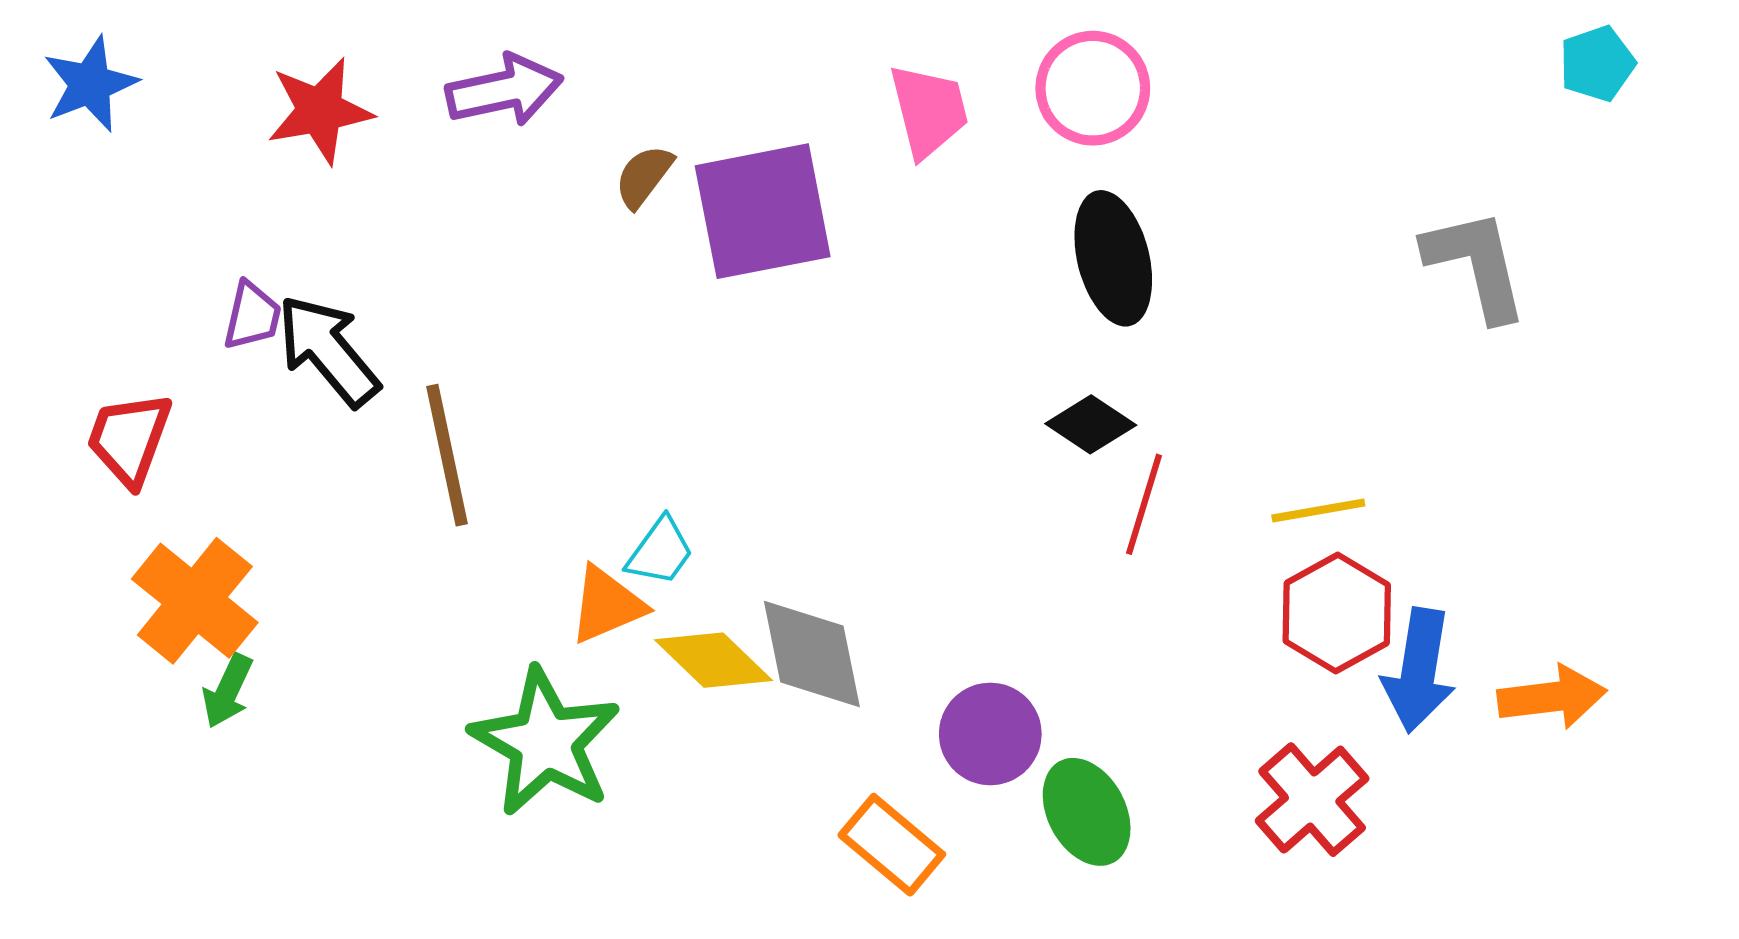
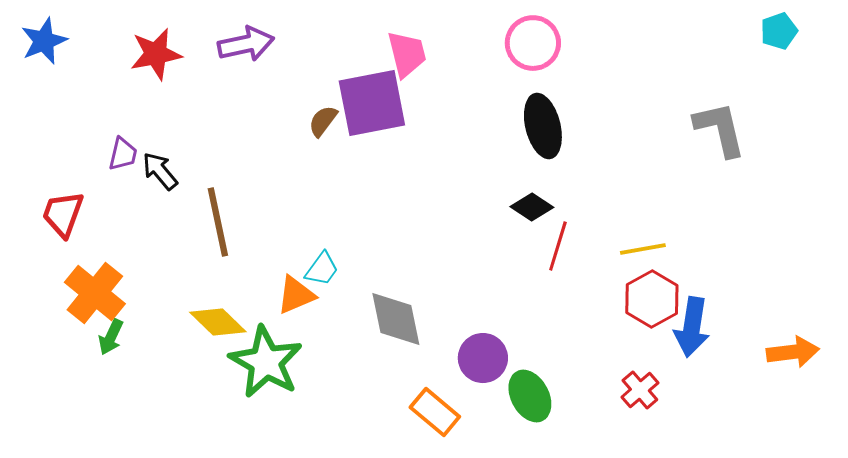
pink trapezoid: (929, 111) -> (407, 54), moved
brown semicircle: (644, 176) -> (323, 121), moved
black arrow: (328, 351) -> (160, 171), size x0.7
yellow diamond: (713, 660) -> (218, 322), moved
orange arrow: (1552, 697) -> (793, 352), moved
red cross: (1312, 800) -> (640, 390), size x0.7

